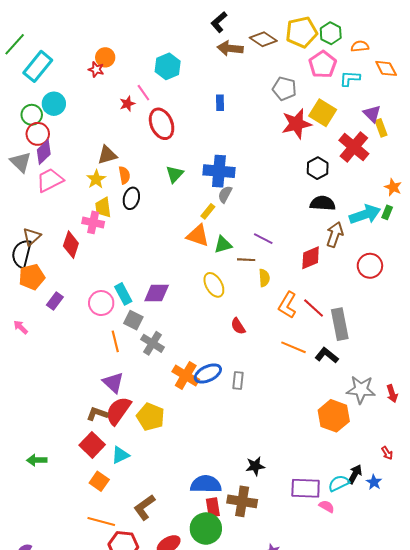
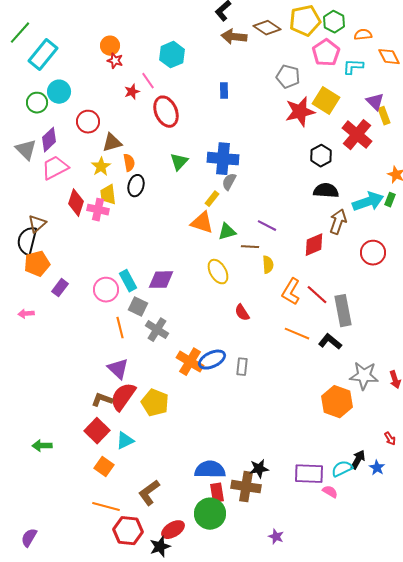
red star: (96, 69) -> (115, 61), moved
red circle: (38, 134) -> (88, 122), moved
red diamond: (71, 245) -> (76, 203), moved
pink arrow: (21, 327) -> (26, 314), turned -49
black star: (255, 466) -> (259, 469), moved

